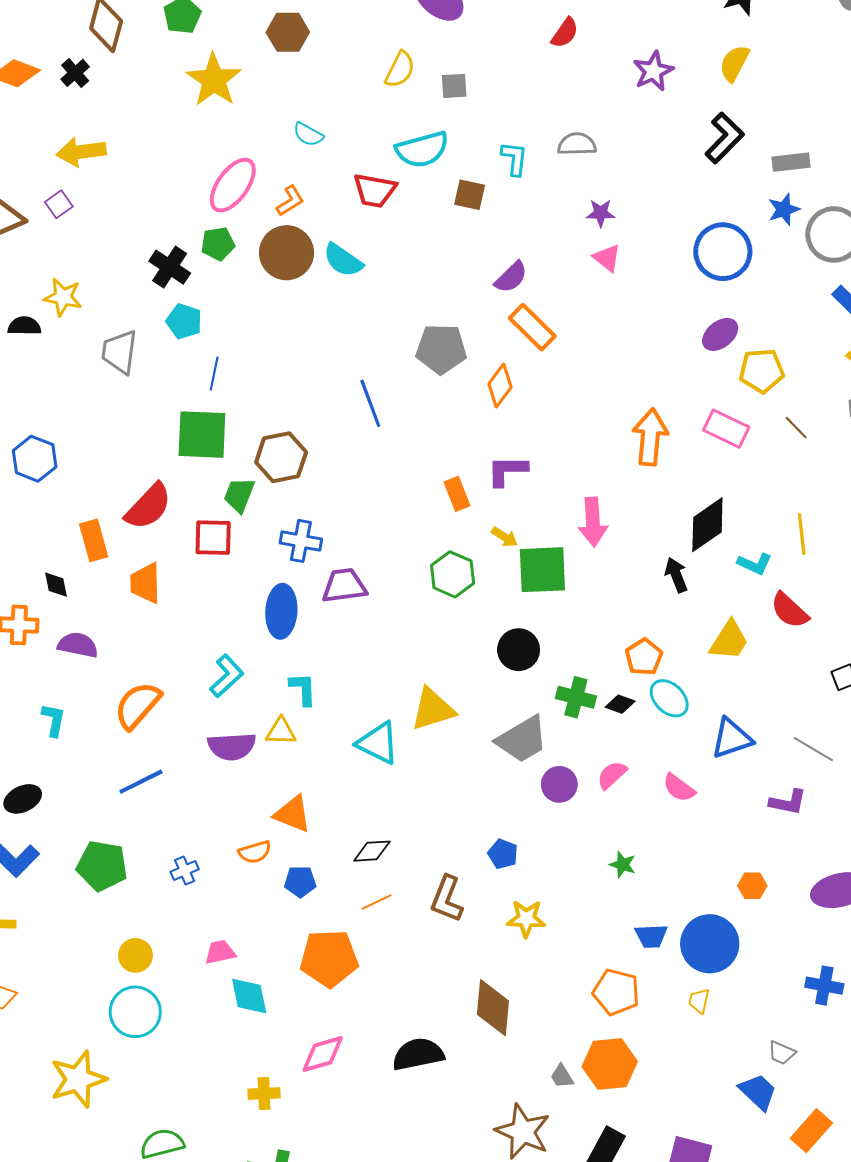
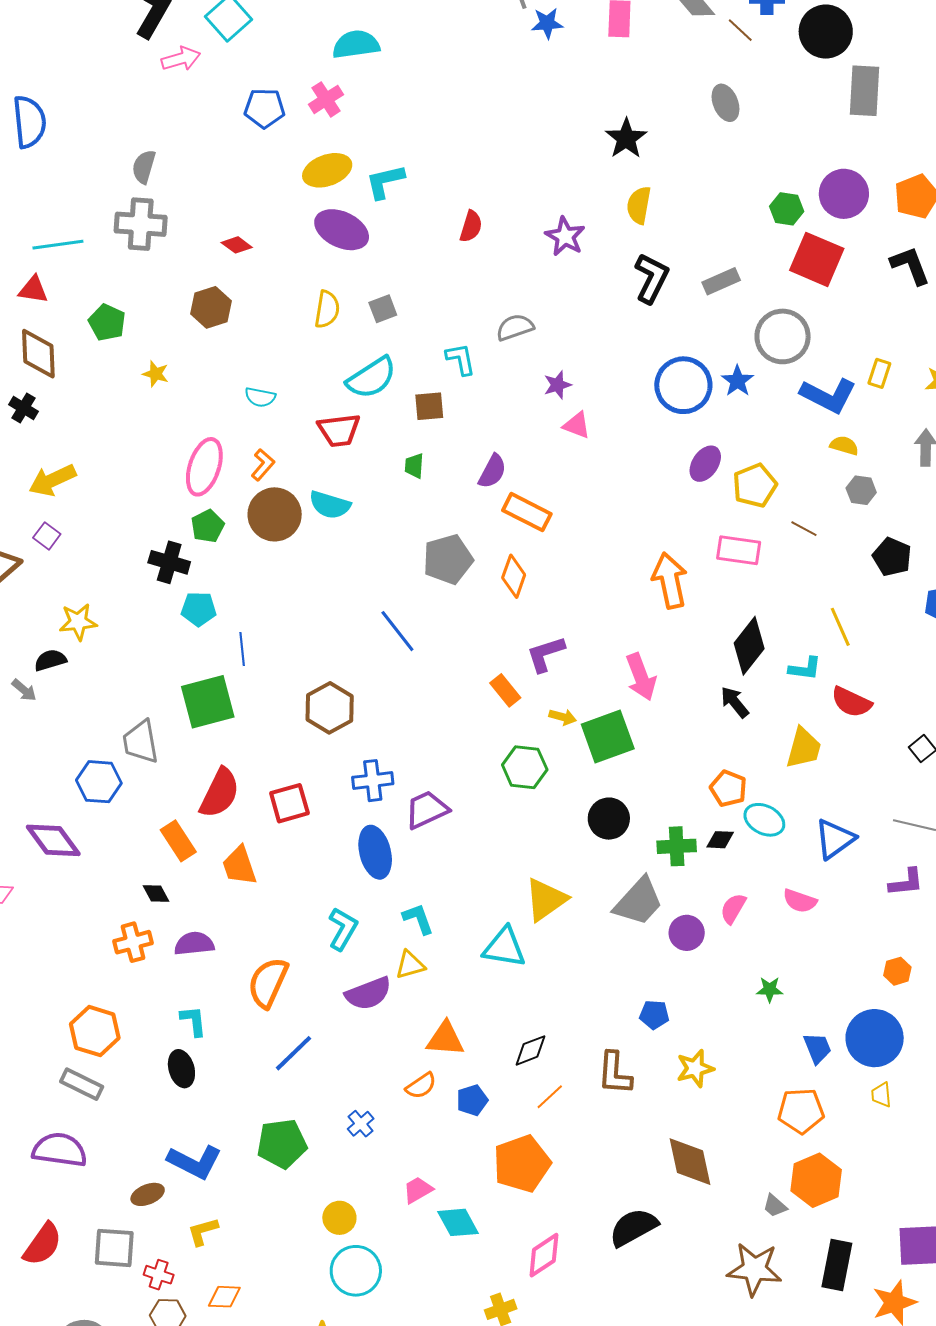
yellow star: (214, 80) -> (156, 374), size x0.5
blue star: (784, 209) -> (737, 381), moved
gray trapezoid: (119, 352) -> (141, 742), moved
green square: (202, 435) -> (208, 702), moved
green trapezoid: (239, 495) -> (414, 466), moved, size x0.7
black ellipse: (23, 799) -> (181, 1069), moved, turned -63
blue trapezoid: (651, 936) -> (817, 1048), turned -92

